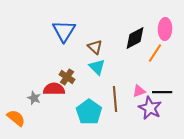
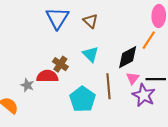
black diamond: (135, 38) -> (128, 57), moved
brown triangle: (95, 47) -> (91, 21), moved
pink triangle: (139, 91) -> (133, 78), turned -32

